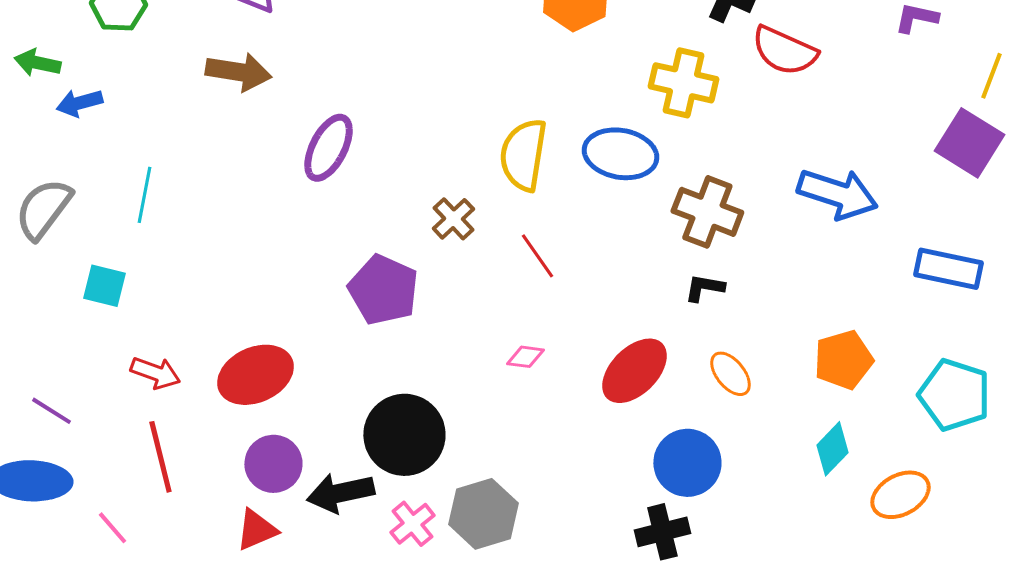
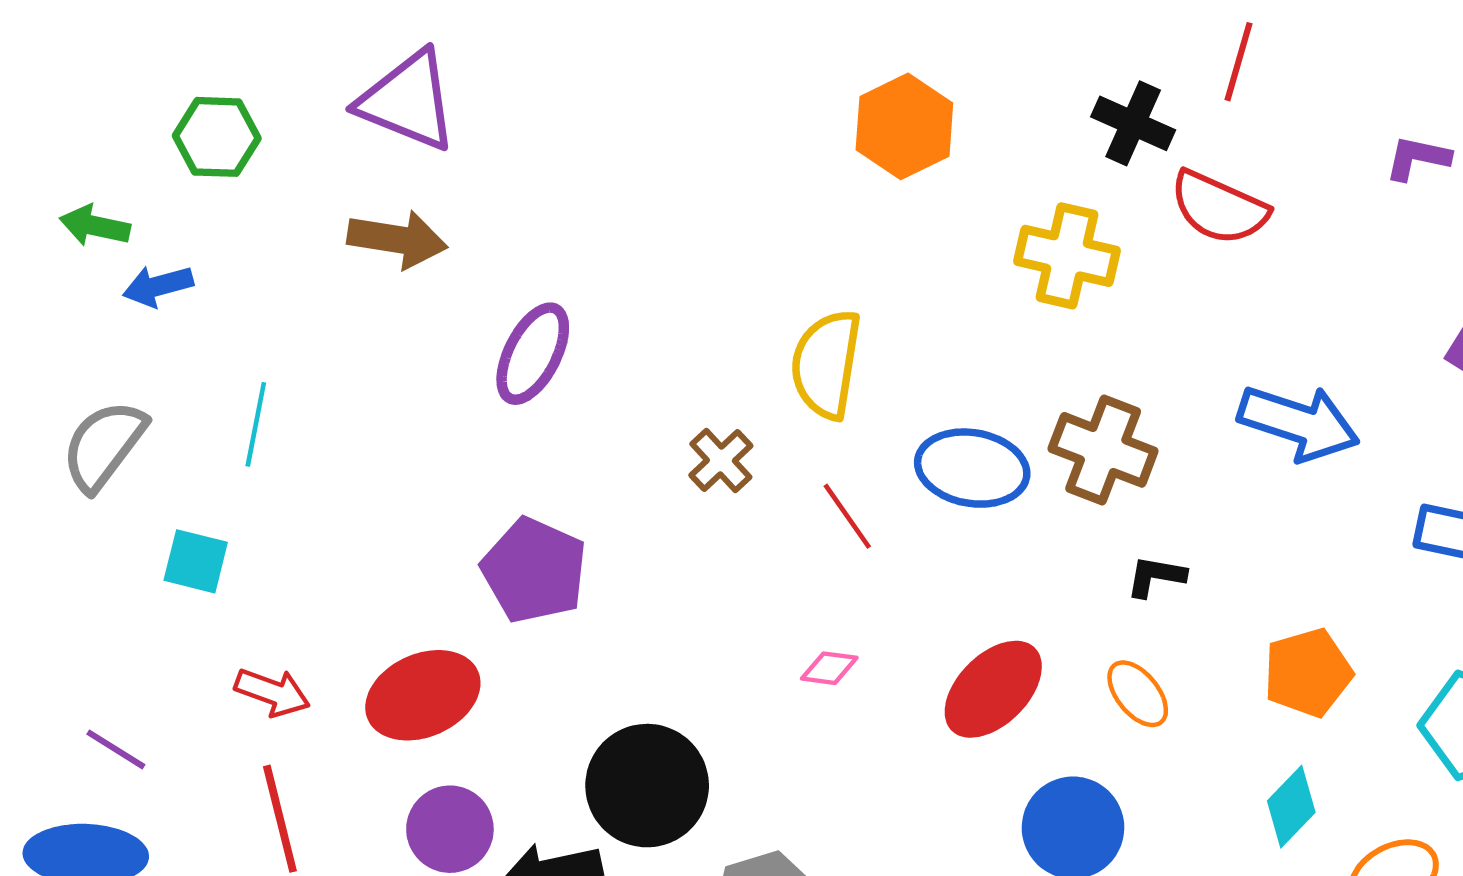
blue ellipse: (620, 154) -> (972, 468), moved
black L-shape: (704, 288) -> (1156, 576), moved
purple pentagon: (383, 290) -> (534, 570), moved

